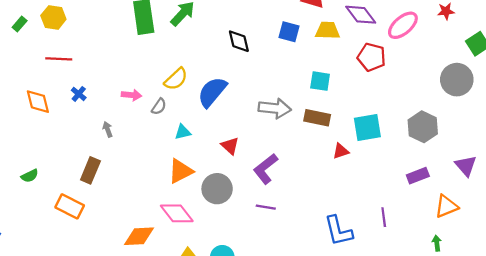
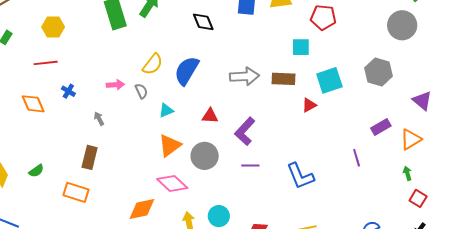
yellow hexagon: (53, 17) -> (53, 27), moved
cyan square: (320, 81) -> (301, 47), moved
gray semicircle: (159, 107) -> (141, 91), turned -49
red triangle: (230, 146) -> (210, 116), turned -30
purple rectangle: (418, 176) -> (381, 127), moved
blue L-shape: (338, 231) -> (300, 176), moved

